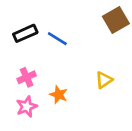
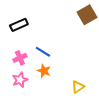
blue line: (57, 39) -> (43, 52), moved
yellow triangle: (104, 80) -> (78, 87), moved

